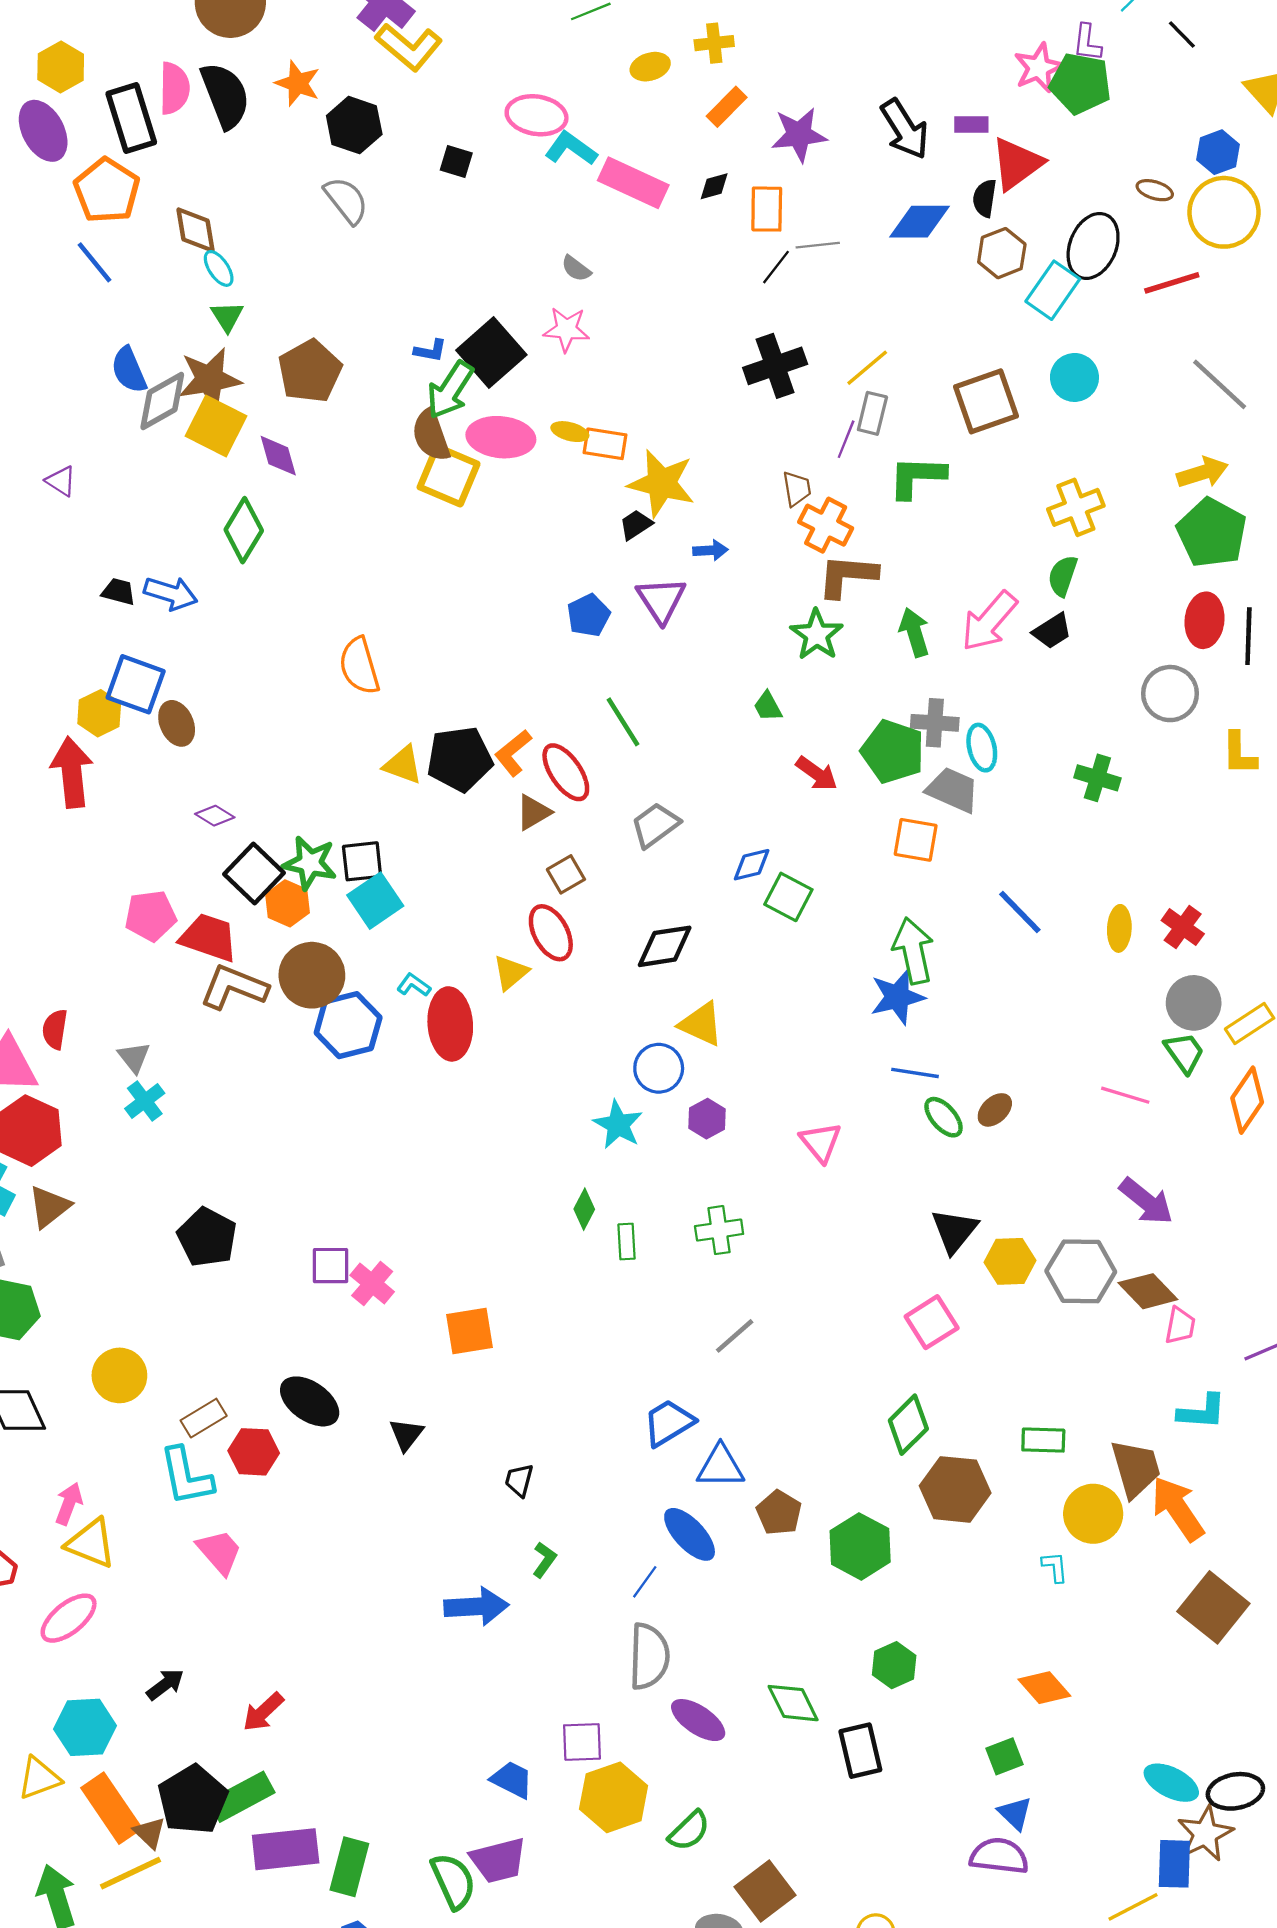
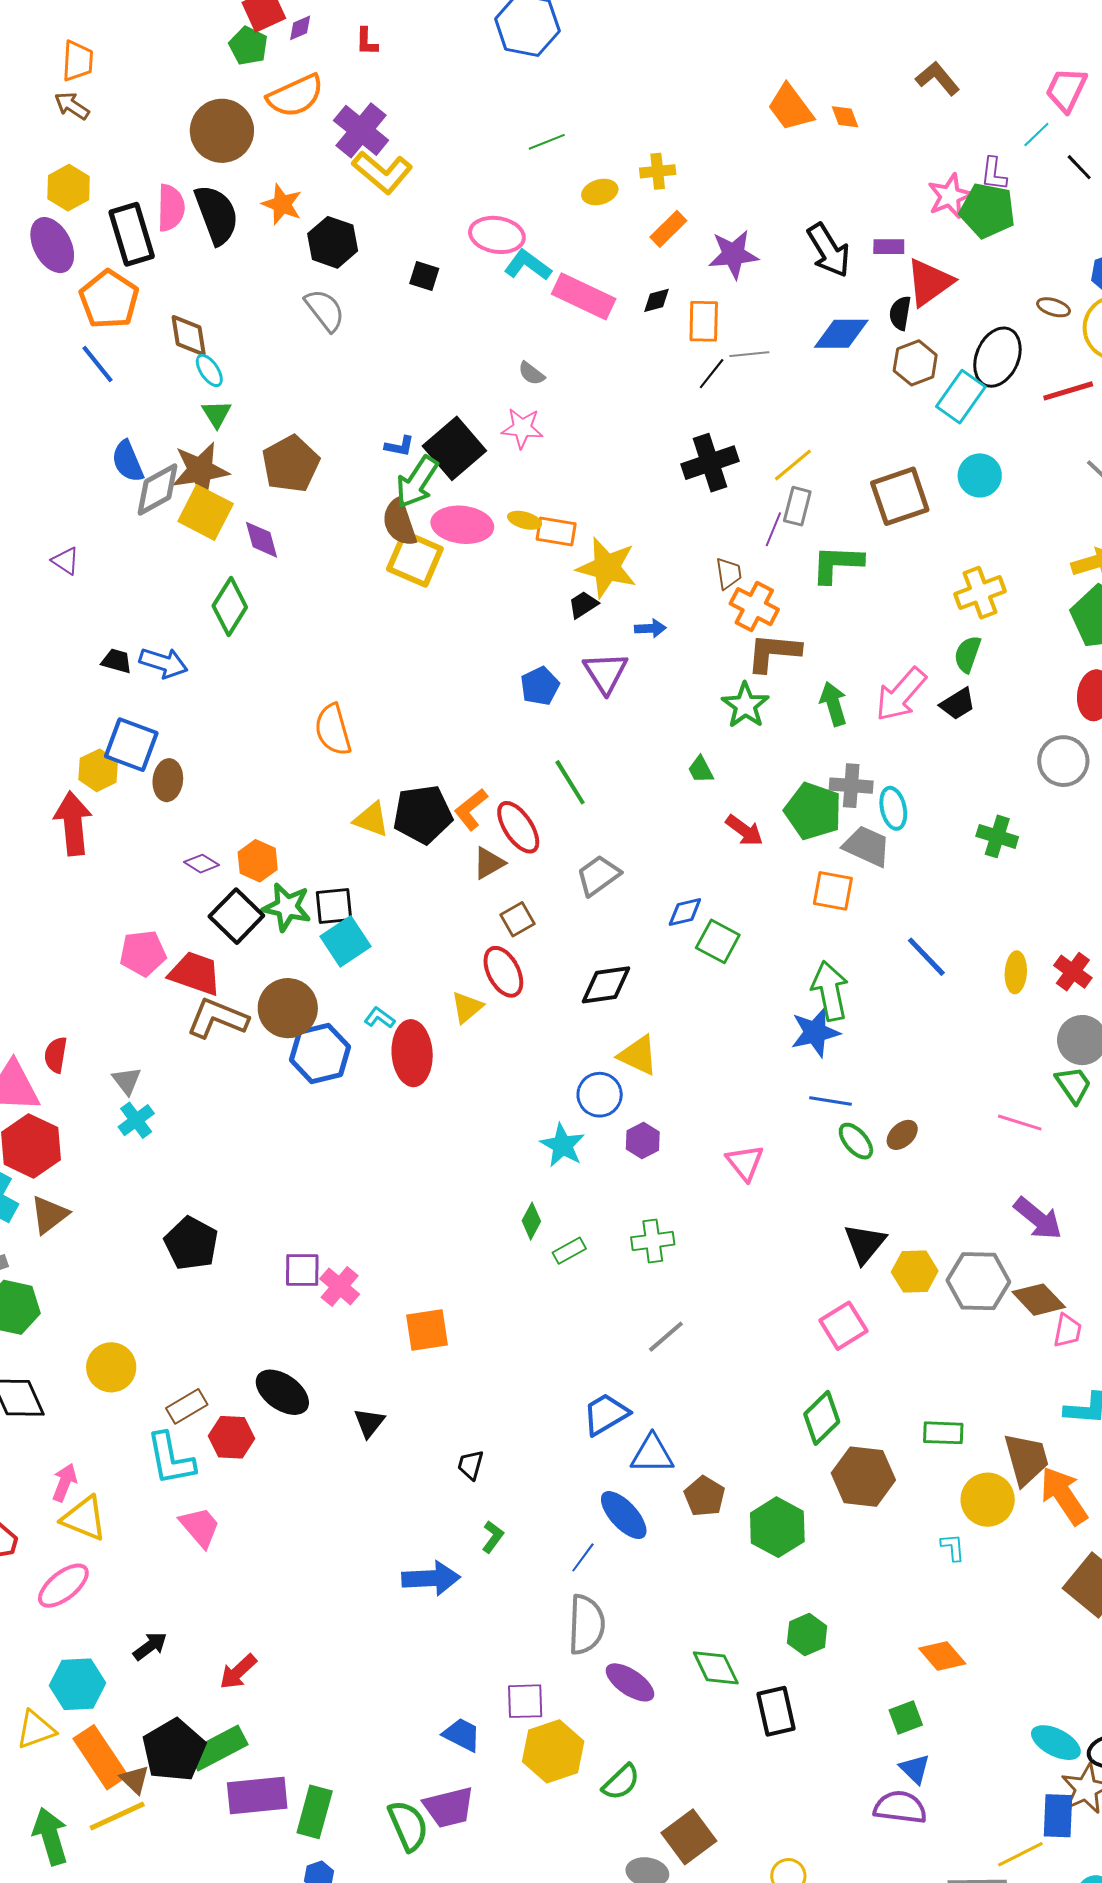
brown ellipse: (177, 723) -> (168, 780), turned 30
orange hexagon: (287, 903) -> (258, 861), moved
green rectangle: (627, 1242) -> (569, 1251), turned 64

